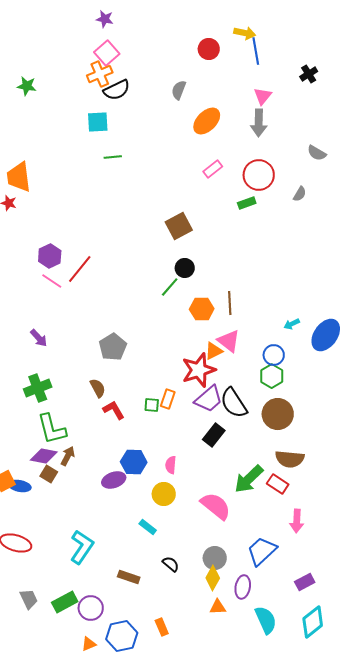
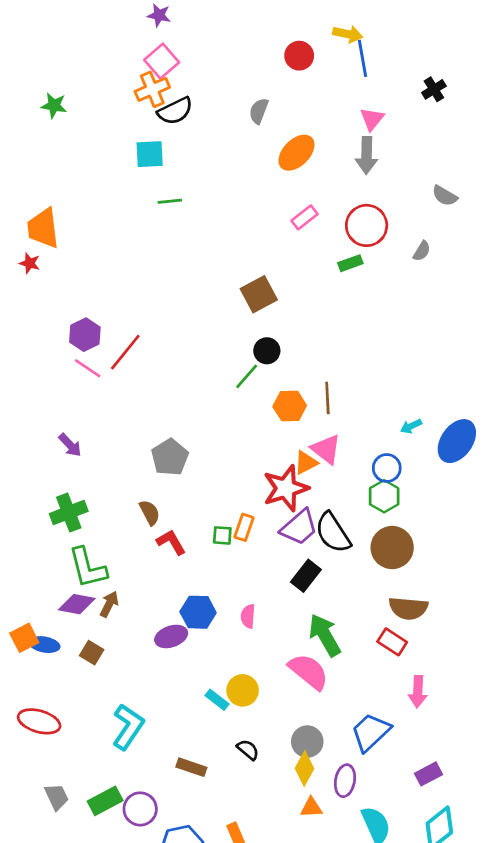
brown square: (49, 474) -> (92, 653), moved
green arrow: (249, 479) -> (325, 635), moved, turned 104
yellow circle: (164, 494) -> (243, 690), moved

